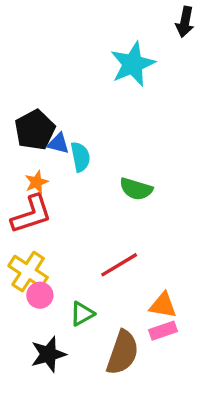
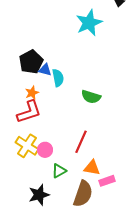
red line: (119, 265) -> (81, 142), turned -35
pink circle: (40, 295) -> (45, 150), moved
orange triangle: (163, 305) -> (92, 168), moved

